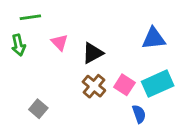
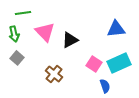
pink triangle: (60, 42) -> (45, 32), size x1.5
brown cross: (94, 86) -> (54, 74), moved
gray square: (38, 109) -> (17, 58), moved

